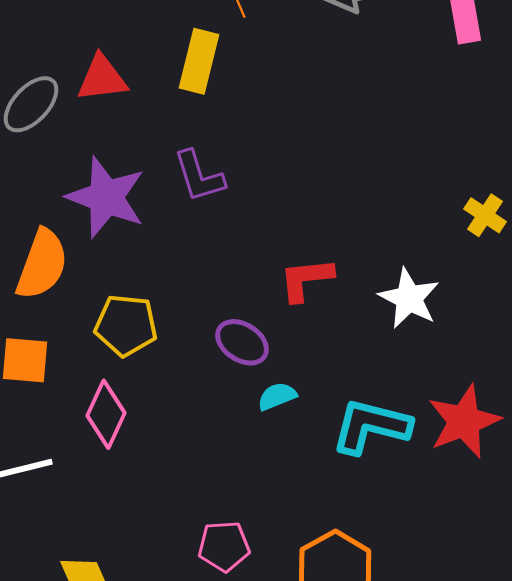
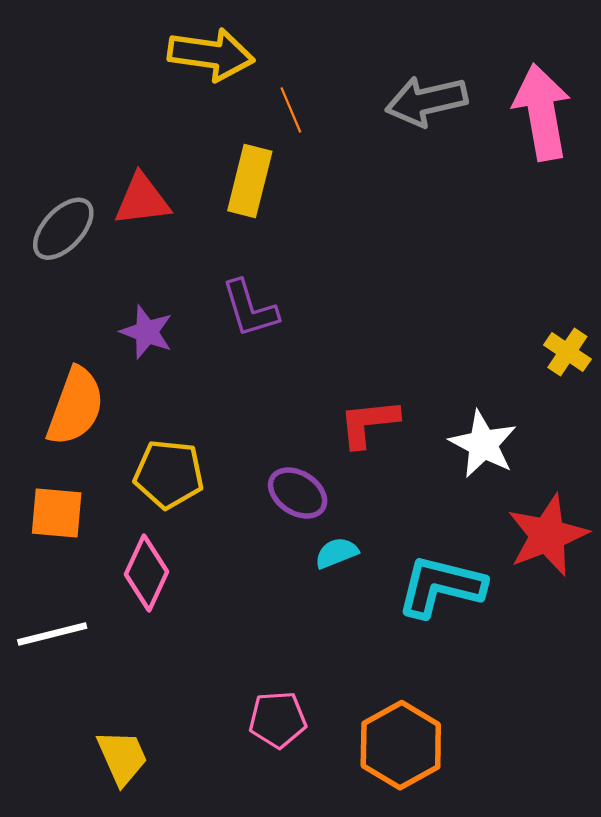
purple star: (106, 197) -> (147, 332), size x0.6
red star: (464, 421) -> (547, 535), moved

